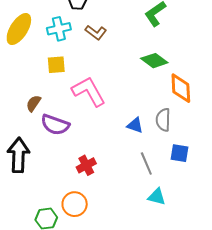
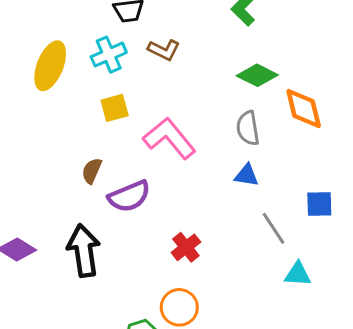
gray semicircle: (163, 120) -> (248, 128), moved
purple semicircle: (55, 125) -> (129, 196), turned -32

